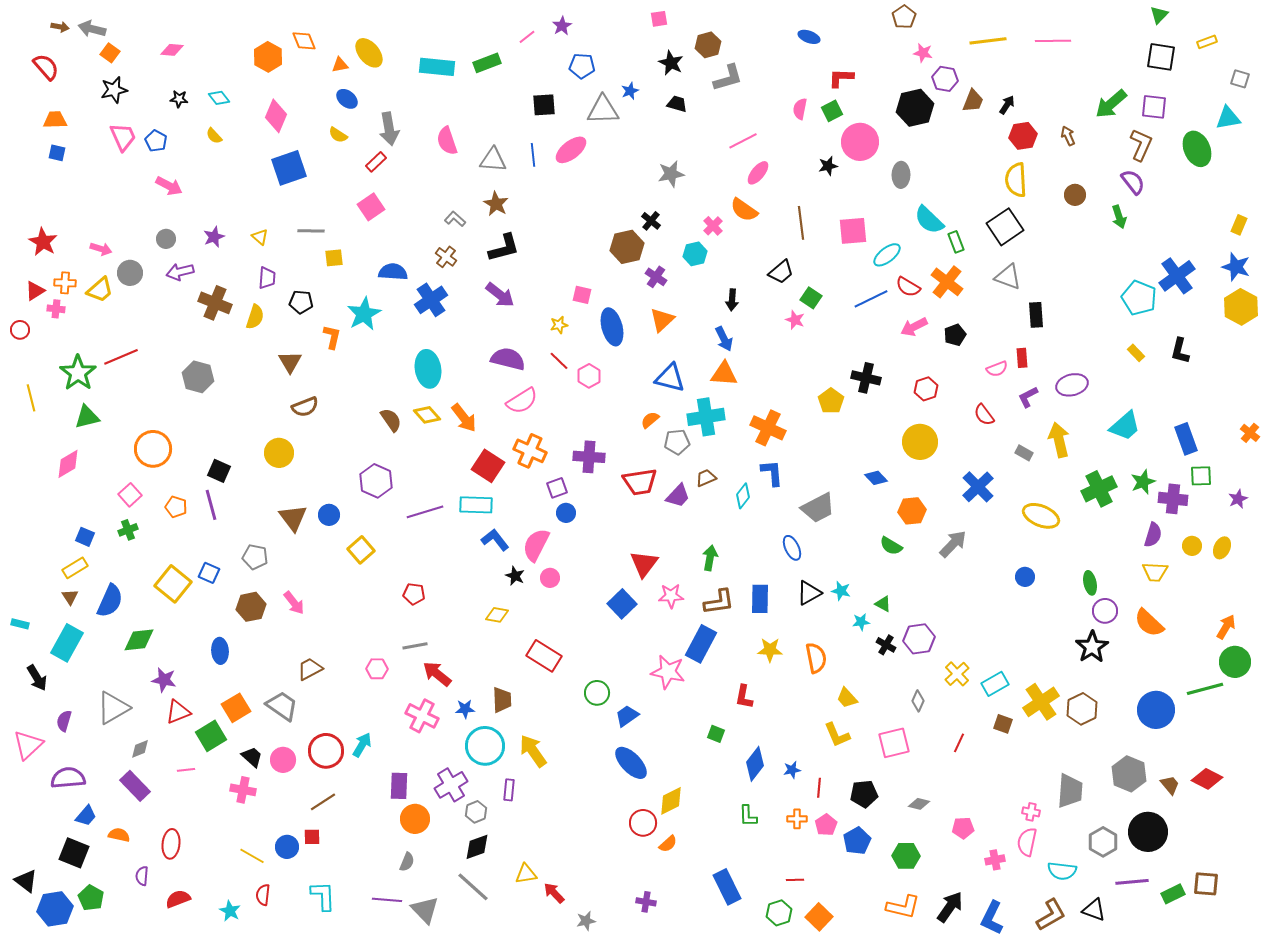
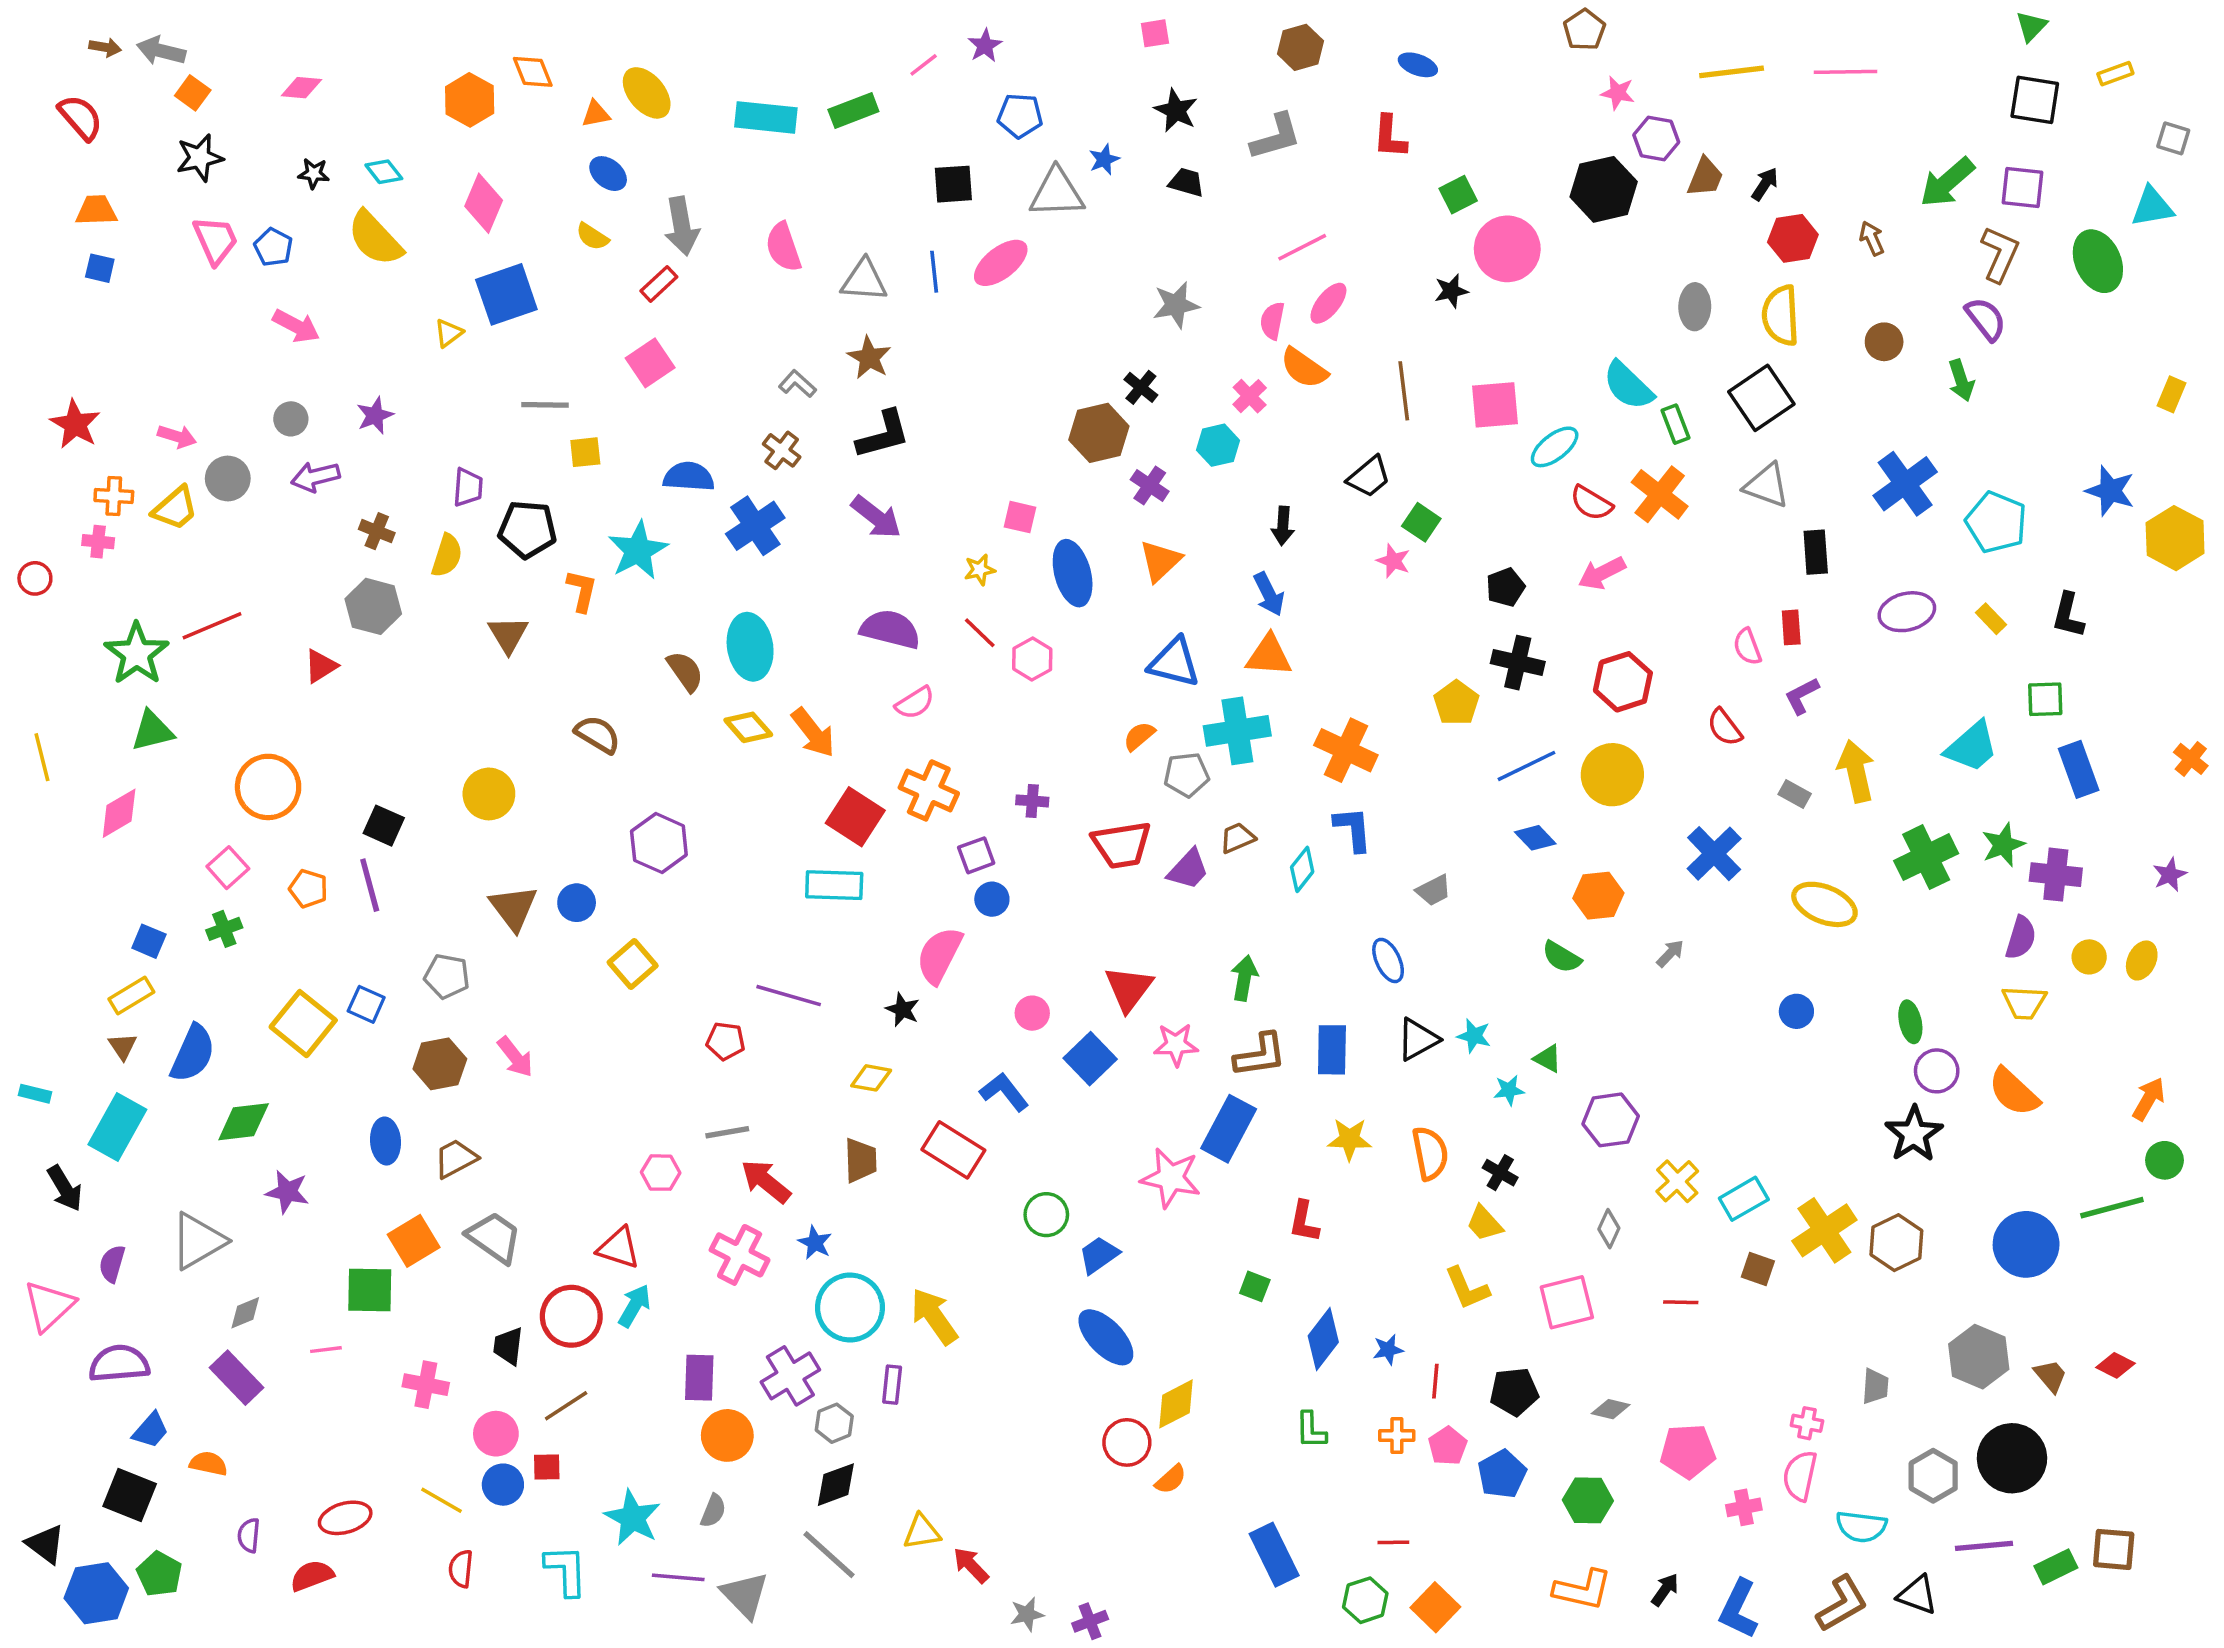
brown hexagon: (708, 45) -> (1300, 47), moved
red L-shape: (841, 78) -> (1390, 137), moved, turned -88
pink semicircle: (800, 109) -> (1272, 321), moved
yellow semicircle: (214, 136) -> (375, 238), size x2.0
gray ellipse: (901, 175) -> (1695, 307), moved
yellow triangle: (260, 237) -> (449, 333), moved, turned 42
blue star: (1236, 267) -> (2110, 491), moved
blue cross: (1177, 276) -> (1905, 484), moved
red triangle: (35, 291) -> (321, 666), moved
blue line: (871, 299) -> (1527, 766), moved
black pentagon: (301, 302) -> (527, 529), size x1.4
brown cross: (215, 303) -> (377, 531), size x0.6
black pentagon: (955, 335) -> (1505, 587), moved
pink semicircle: (997, 369) -> (1747, 647), turned 90
gray hexagon: (198, 377) -> (373, 606), moved
purple ellipse: (1072, 385) -> (1907, 612), moved
red hexagon: (926, 389) -> (1623, 682), size x1.4
yellow line: (31, 398) -> (42, 757), moved
pink semicircle: (522, 401) -> (915, 703), size x0.7
brown semicircle: (305, 407) -> (598, 734), moved, turned -128
brown semicircle: (391, 420) -> (685, 671), moved
purple cross: (589, 457) -> (1032, 801), size x0.6
green square: (1201, 476) -> (2045, 699), moved
gray trapezoid: (818, 508) -> (1434, 890), size x0.6
purple line: (425, 512) -> (789, 996), moved, turned 33
blue L-shape: (495, 540) -> (1004, 1092), moved
gray arrow: (953, 544) -> (1670, 953), size x0.6
pink circle: (550, 578) -> (1032, 1013), moved
black cross: (886, 645) -> (1500, 1173), moved
green circle: (1235, 662) -> (2164, 1160), size x0.7
brown trapezoid: (310, 669) -> (456, 1159), moved
brown trapezoid: (502, 700) -> (860, 1160), moved
blue star: (465, 709) -> (815, 1243), turned 30
red triangle: (178, 712) -> (619, 1248), moved, turned 40
green square: (211, 736) -> (370, 1290), turned 32
red line: (959, 743) -> (1681, 1302), turned 66
black trapezoid: (252, 757) -> (508, 1346), moved, turned -125
pink circle: (283, 760) -> (496, 1434), moved
red diamond: (1207, 779) -> (2115, 1365), size x0.7
gray trapezoid: (1070, 791) -> (1875, 1386), size x0.6
pink pentagon: (963, 828) -> (1688, 1451), size x1.4
red ellipse: (171, 844) -> (345, 1518), moved, turned 68
purple cross: (646, 902) -> (1090, 1621), moved, turned -30
black arrow: (950, 907) -> (1665, 1590), size x0.6
cyan star: (230, 911) -> (633, 1518), moved, size x1.5

